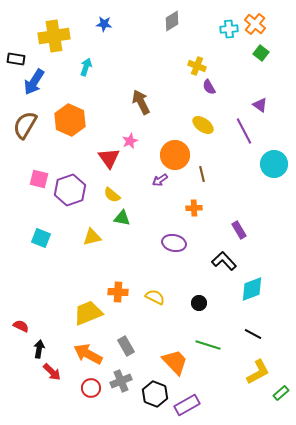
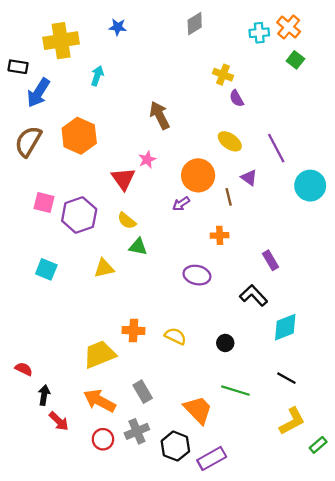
purple triangle: (260, 105) -> (249, 178), moved

